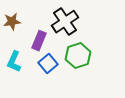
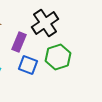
blue square: (48, 64) -> (28, 65), turned -30

